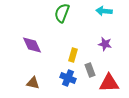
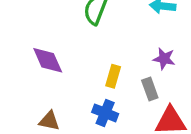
gray rectangle: (90, 70) -> (150, 89), moved

